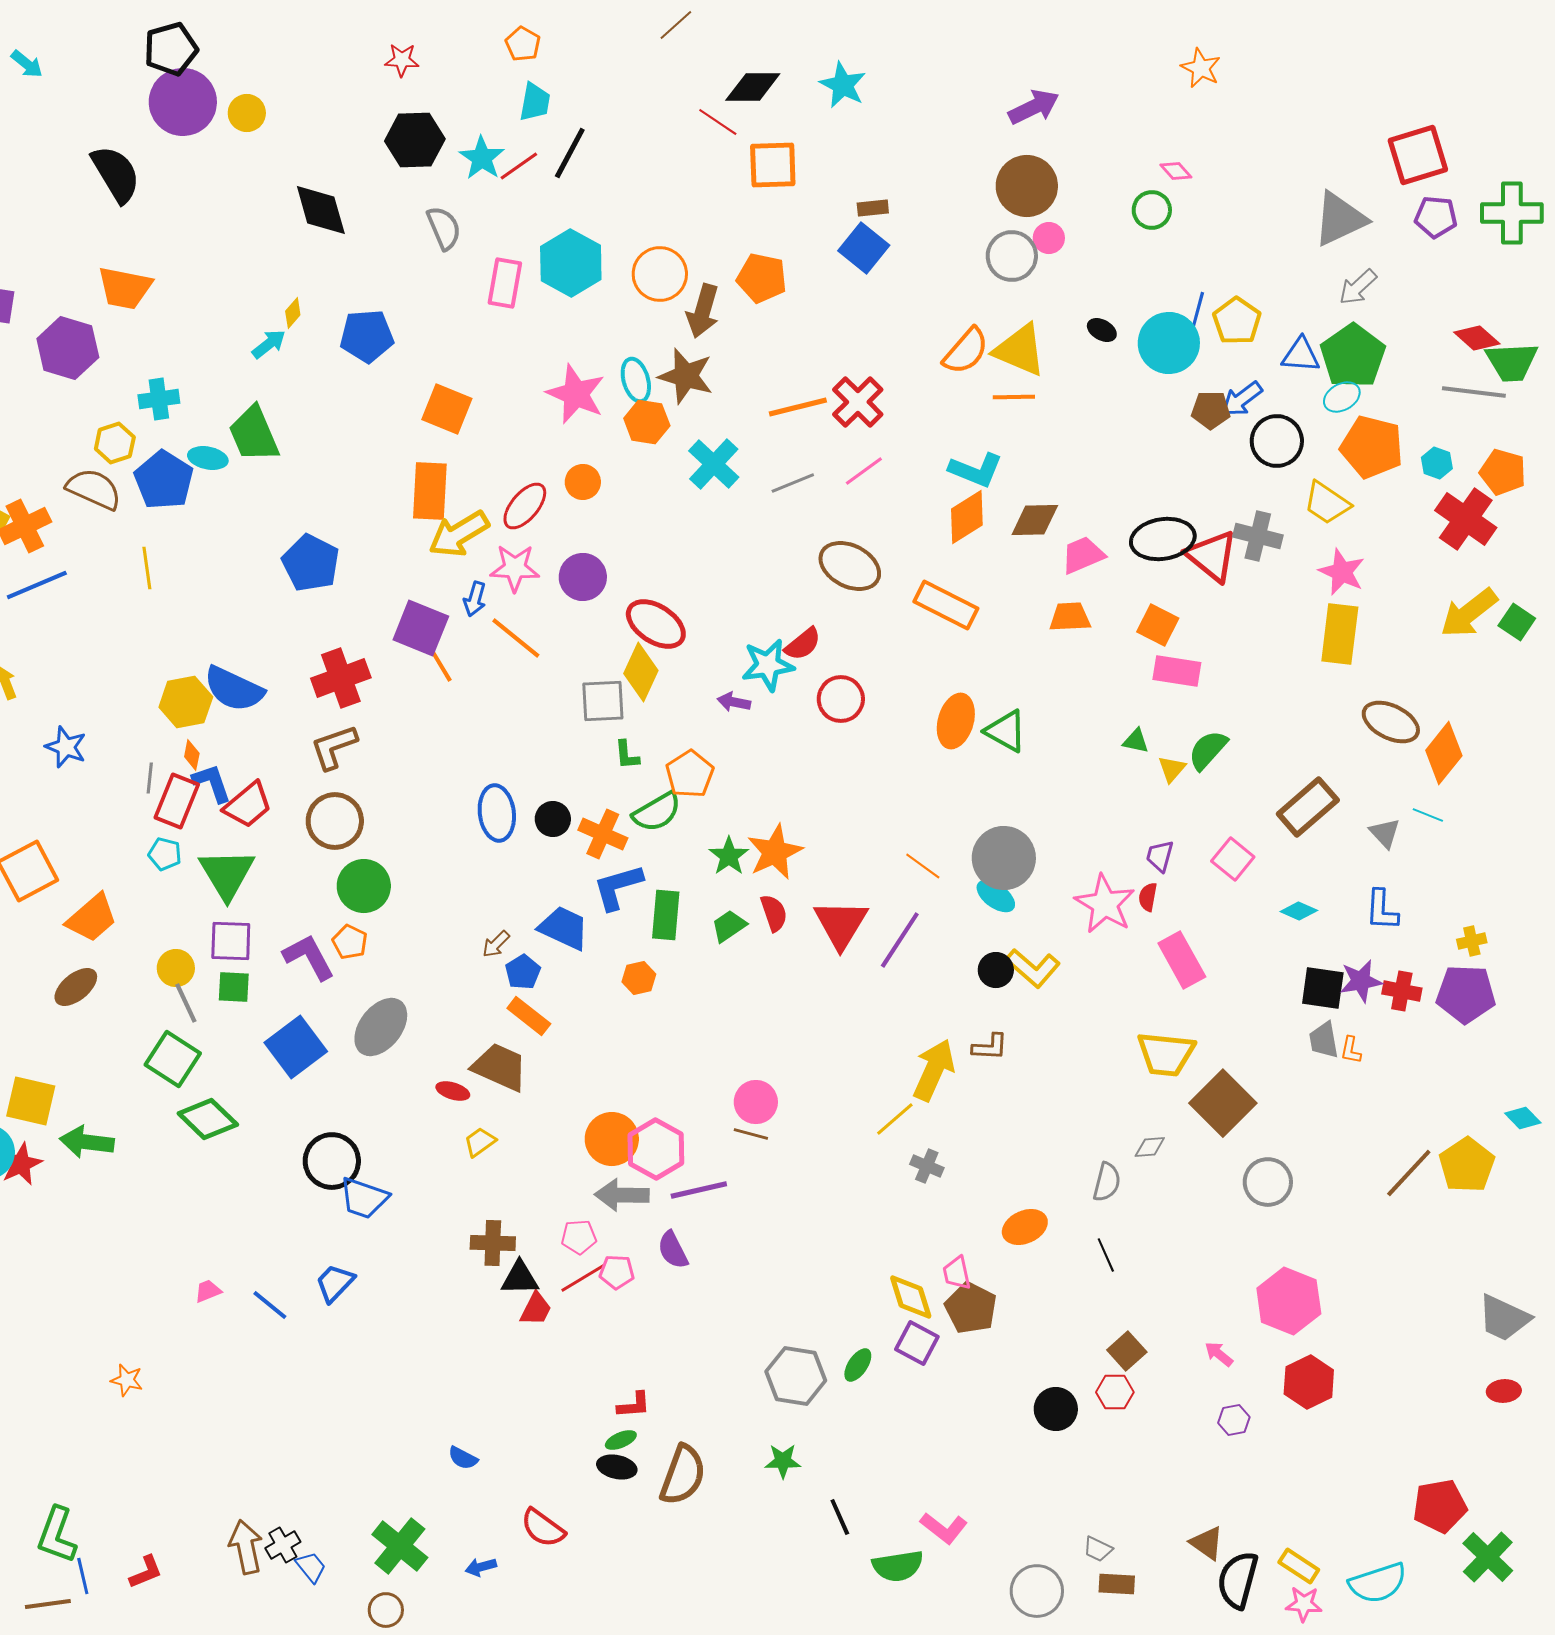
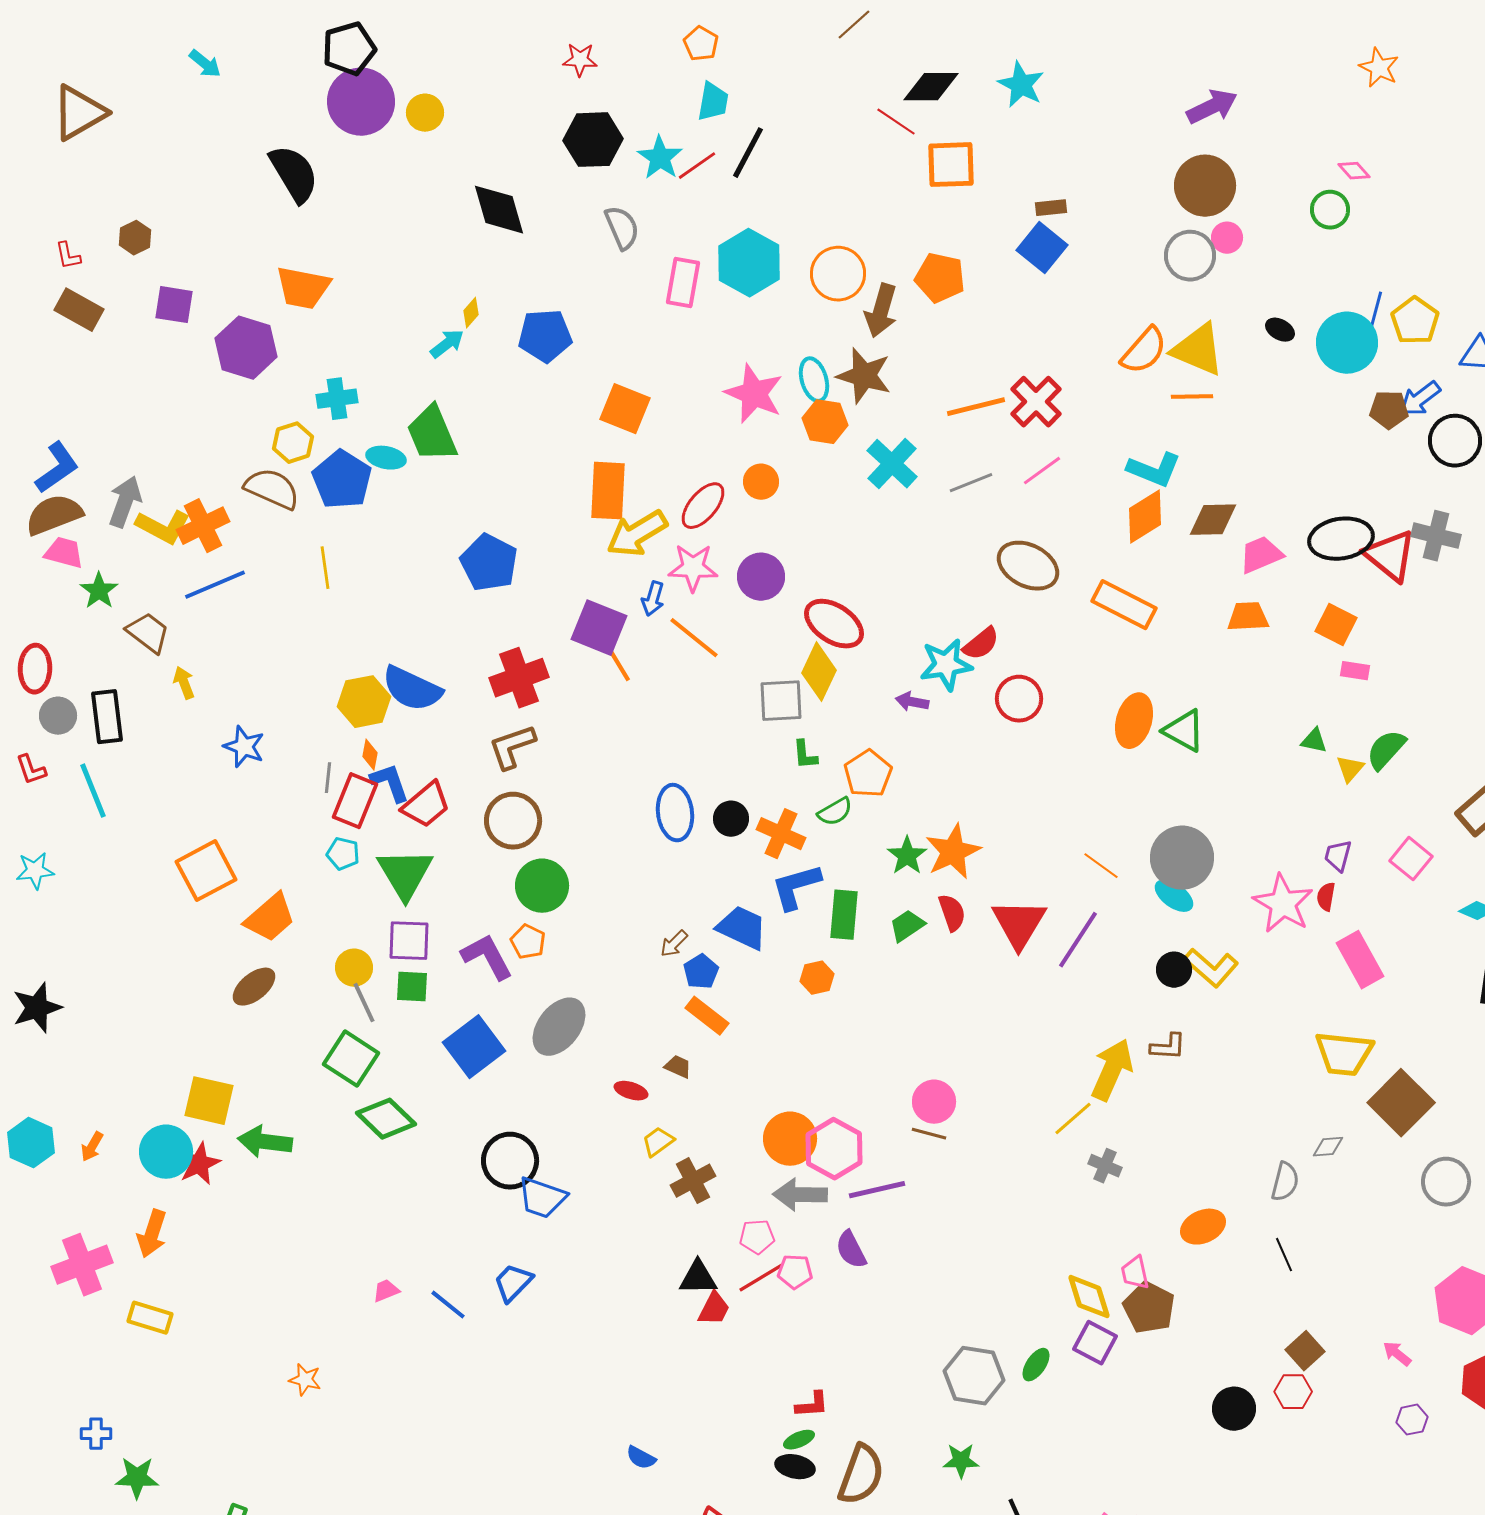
pink rectangle: (1177, 671) -> (1355, 671), size x0.6
green semicircle: (657, 812) -> (835, 812), size x0.7
brown trapezoid: (500, 1067) -> (678, 1067), size x0.5
brown cross: (493, 1243) -> (693, 1181), moved, turned -30

